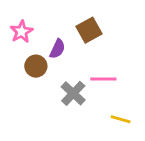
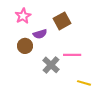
pink star: (22, 32) -> (23, 16), moved
purple semicircle: (57, 49) -> (40, 34), turned 48

